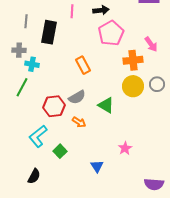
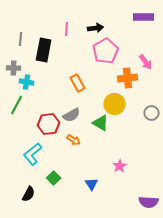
gray circle: (157, 84) -> (152, 113), moved
yellow circle: (133, 86) -> (115, 104), moved
green square: (60, 151) -> (54, 178), moved

